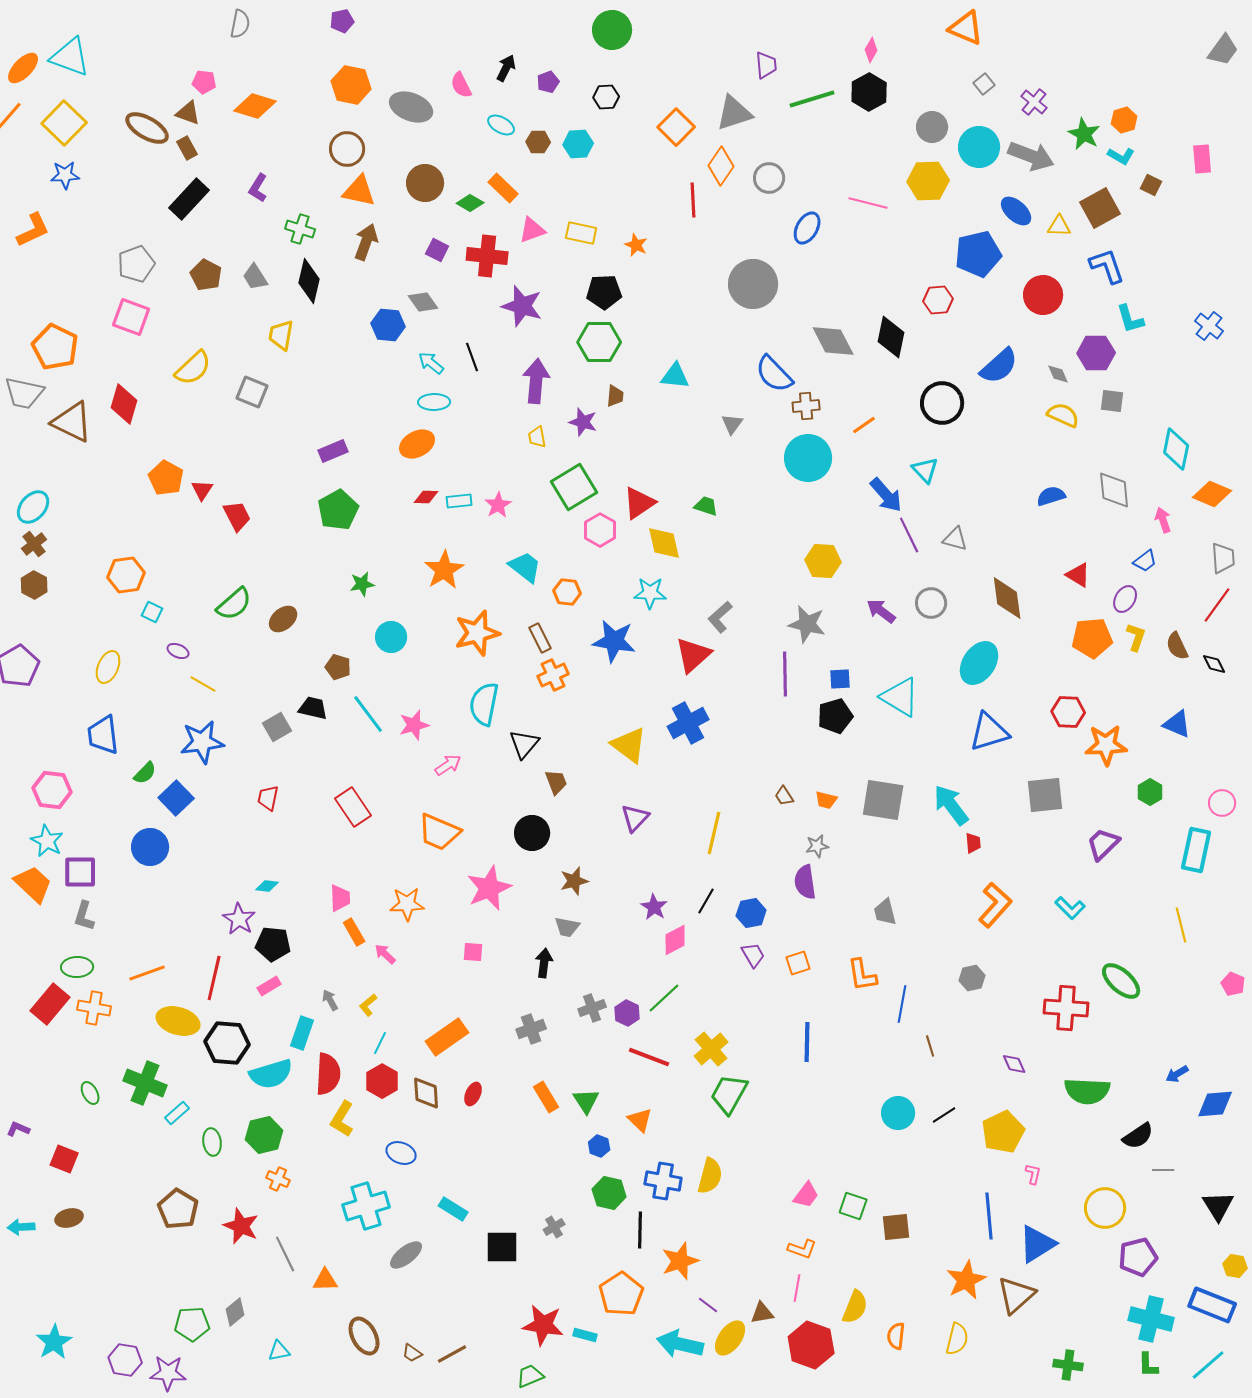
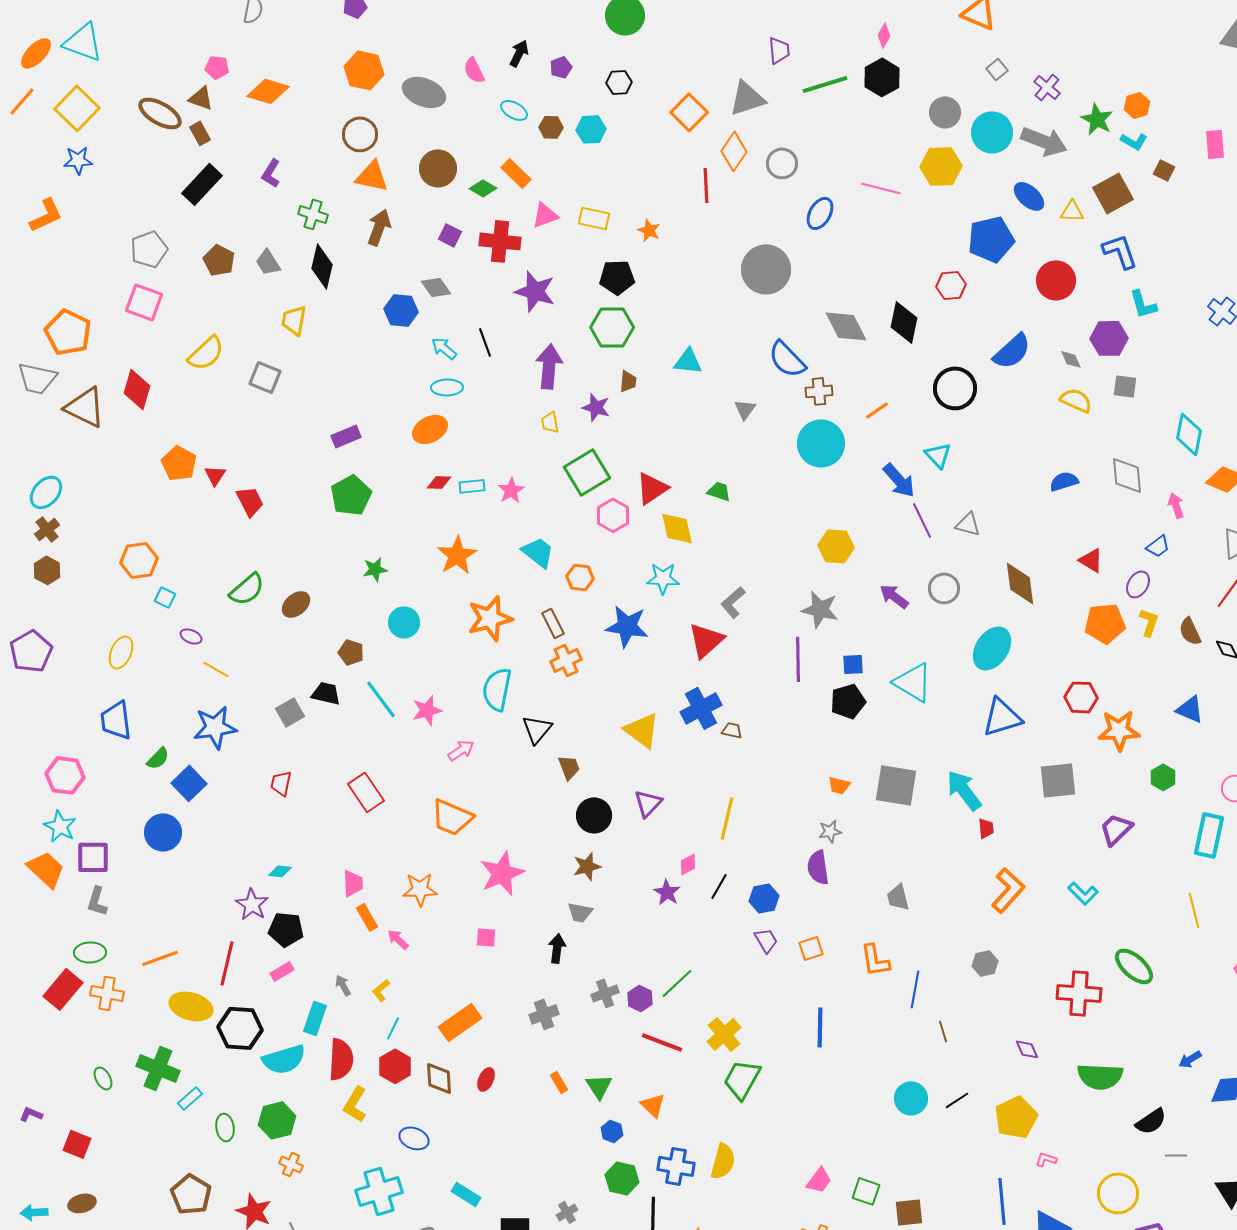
brown trapezoid: (784, 796) -> (732, 730), moved, turned 135
black circle: (532, 833) -> (594, 815), moved
pink diamond: (675, 940) -> (688, 864), moved, size x0.7
orange rectangle: (546, 1097) -> (559, 1082), size x0.7
pink L-shape: (1033, 1174) -> (1046, 1159), turned -85

